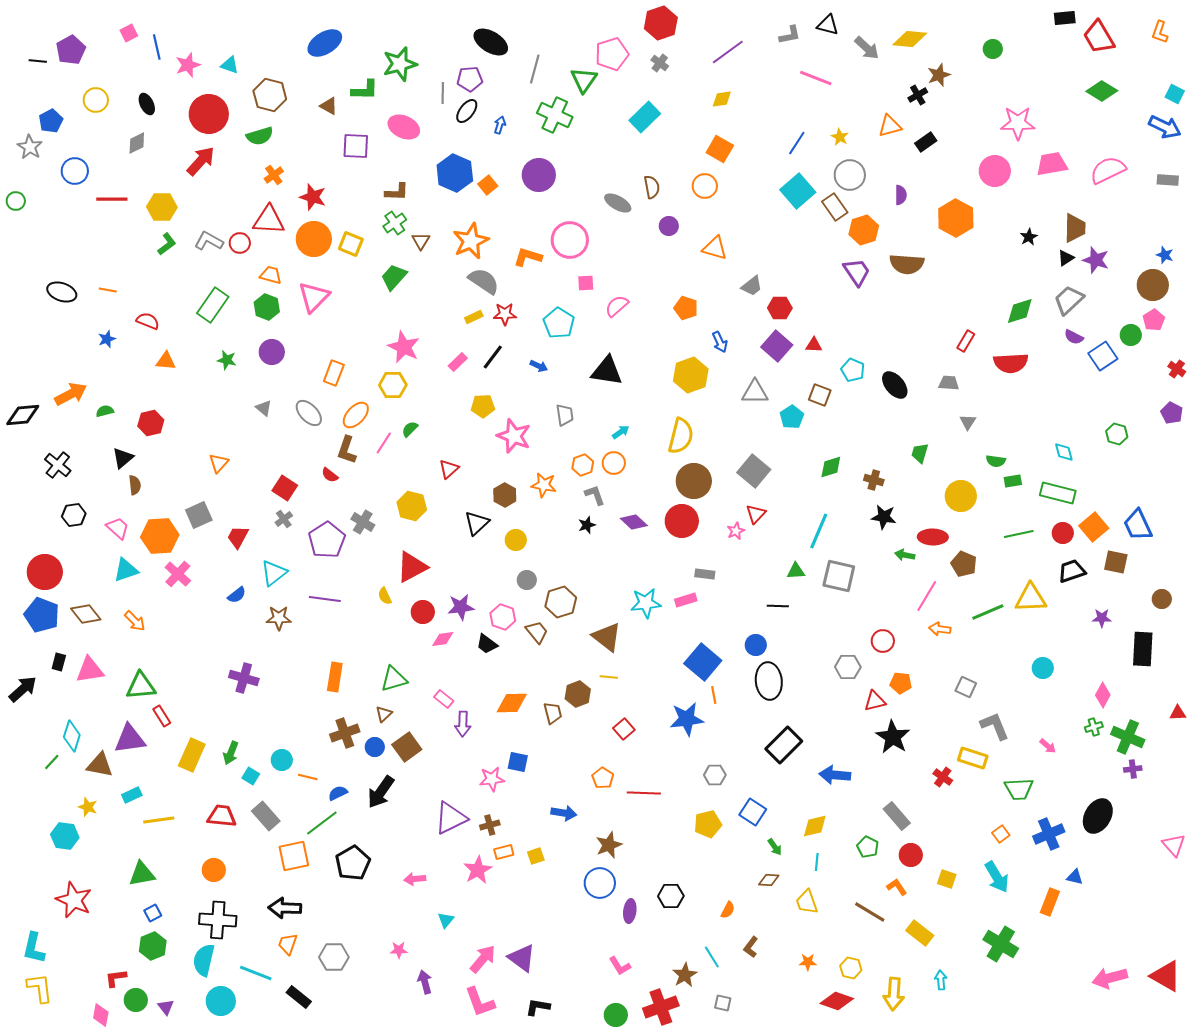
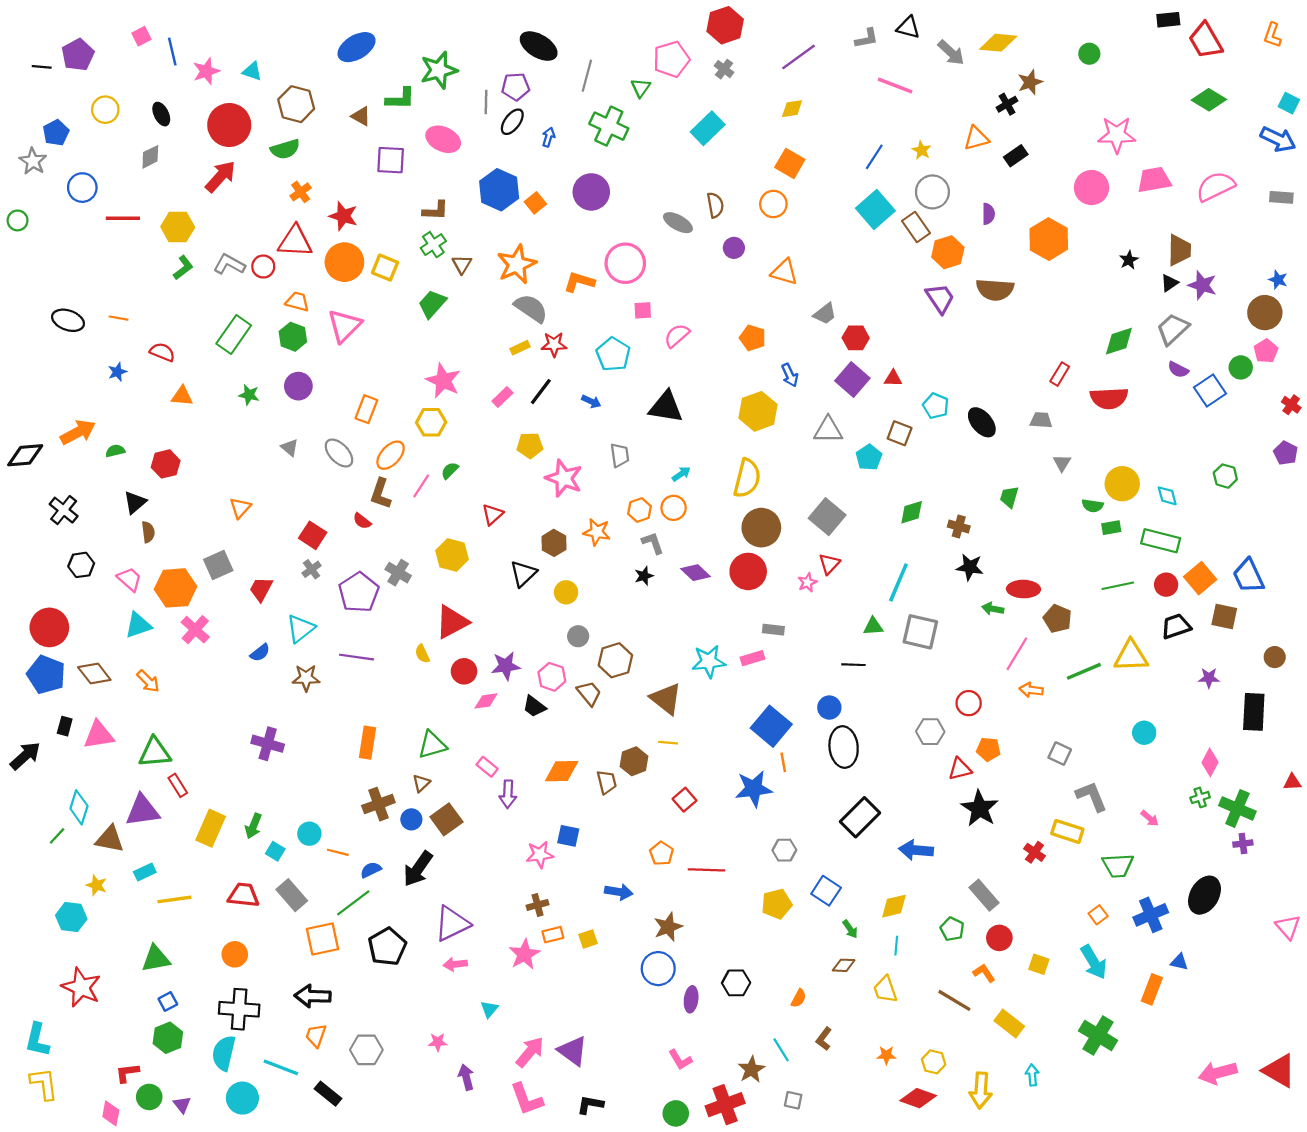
green triangle: (584, 80) -> (641, 88), size x0.7
yellow circle: (961, 496) -> (1122, 484), moved
purple triangle: (451, 818) -> (452, 924), moved

